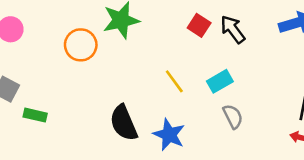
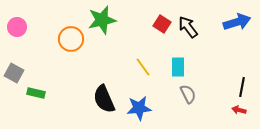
cyan rectangle: (220, 81) -> (178, 67), turned -60
blue star: (169, 135) -> (139, 108), turned -30

